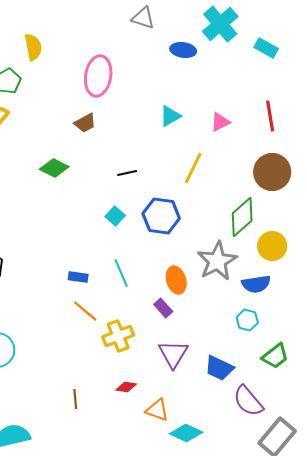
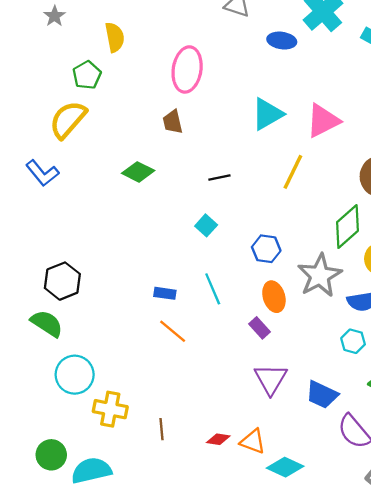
cyan triangle: (170, 116) -> (267, 114), size x1.4
pink triangle: (220, 122) -> (323, 121), size x1.6
brown trapezoid: (85, 123) -> (173, 122), turned 105
blue hexagon: (161, 216) -> (266, 249), moved, size x0.7
yellow cross: (118, 336) -> (110, 409), moved, turned 32
red diamond: (126, 387) -> (218, 439), moved

